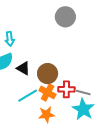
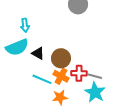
cyan line: (28, 96) -> (42, 79), turned 54

